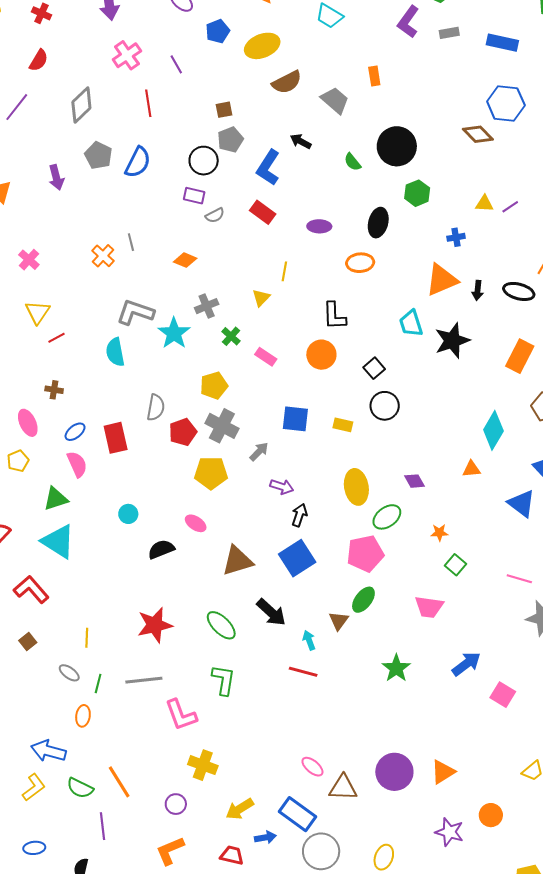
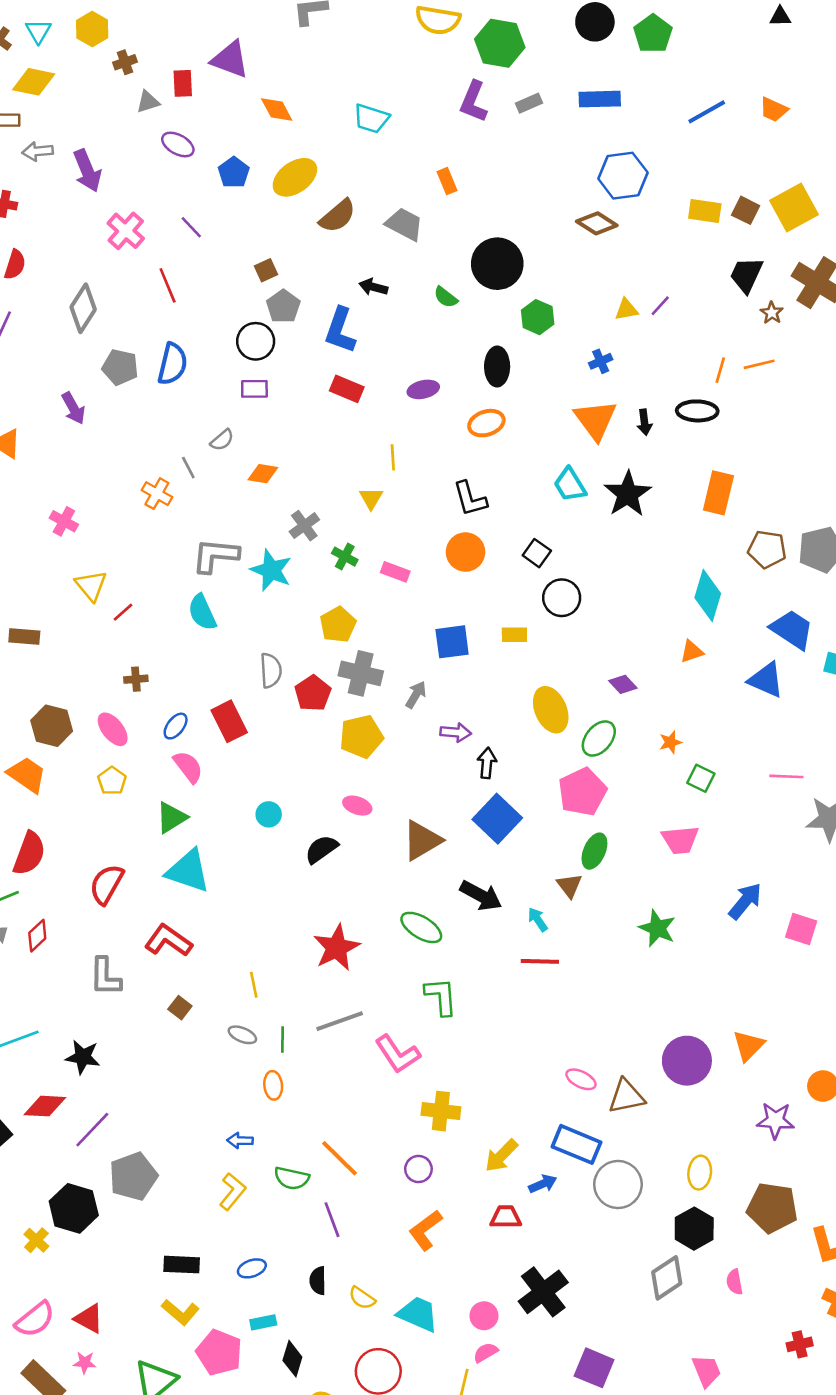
gray semicircle: (215, 215) -> (222, 440), moved
orange triangle: (442, 280) -> (595, 420), turned -30
blue arrow: (48, 751) -> (240, 1141), size x0.6

